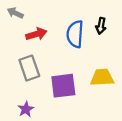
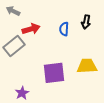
blue semicircle: (75, 34) -> (64, 29), size x0.6
gray rectangle: (29, 68) -> (14, 46), moved, turned 70

